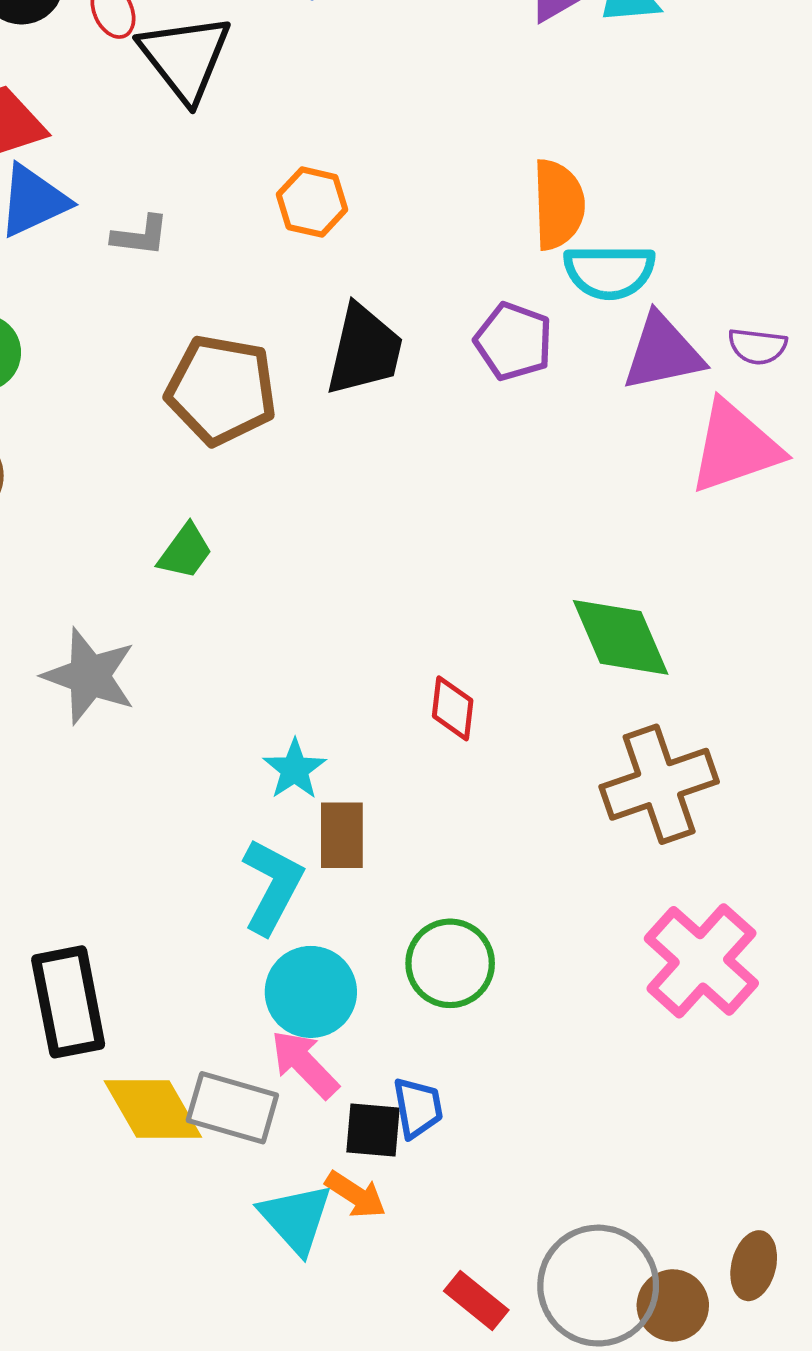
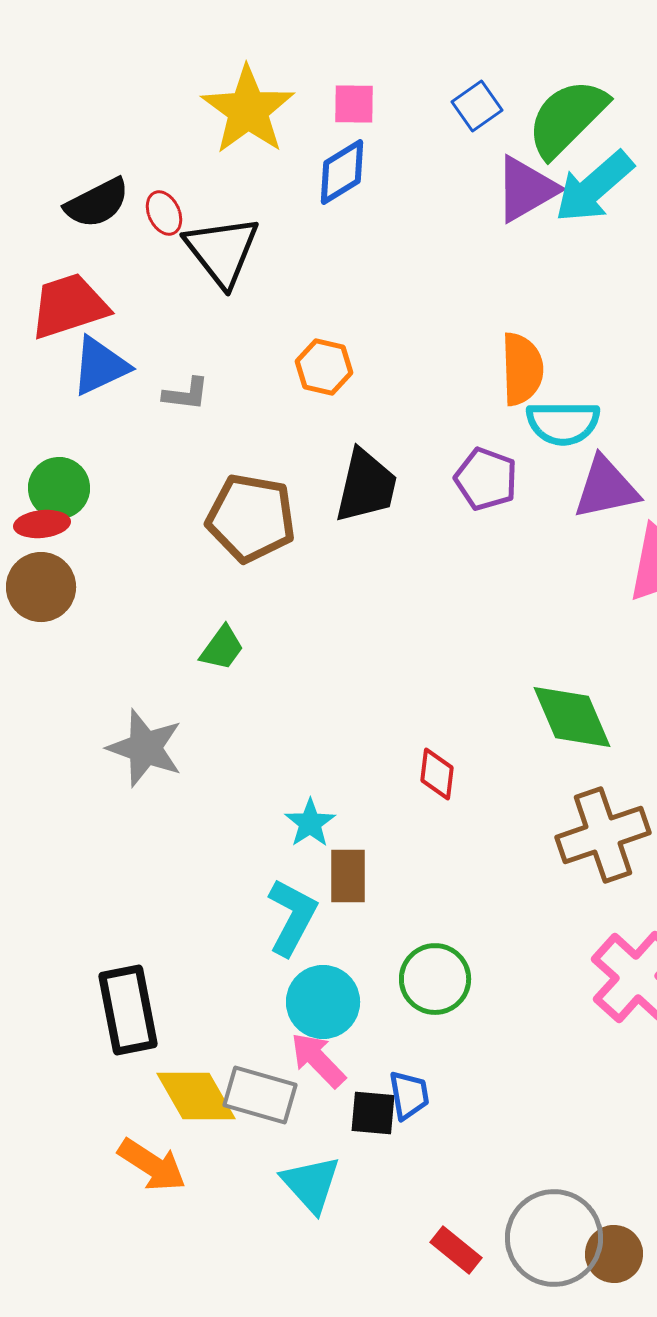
orange arrow: (356, 1195) -> (152, 1165), moved, size x1.4

